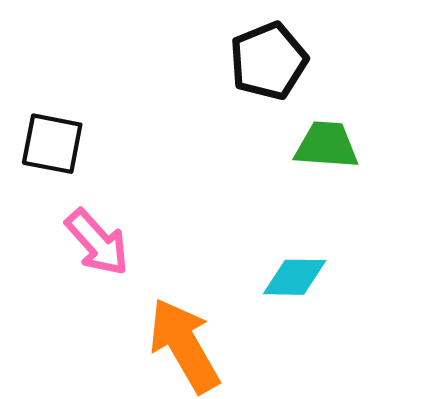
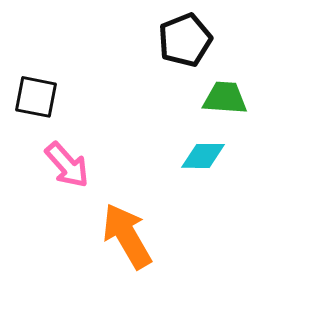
cyan diamond: (295, 277) -> (203, 156), moved

